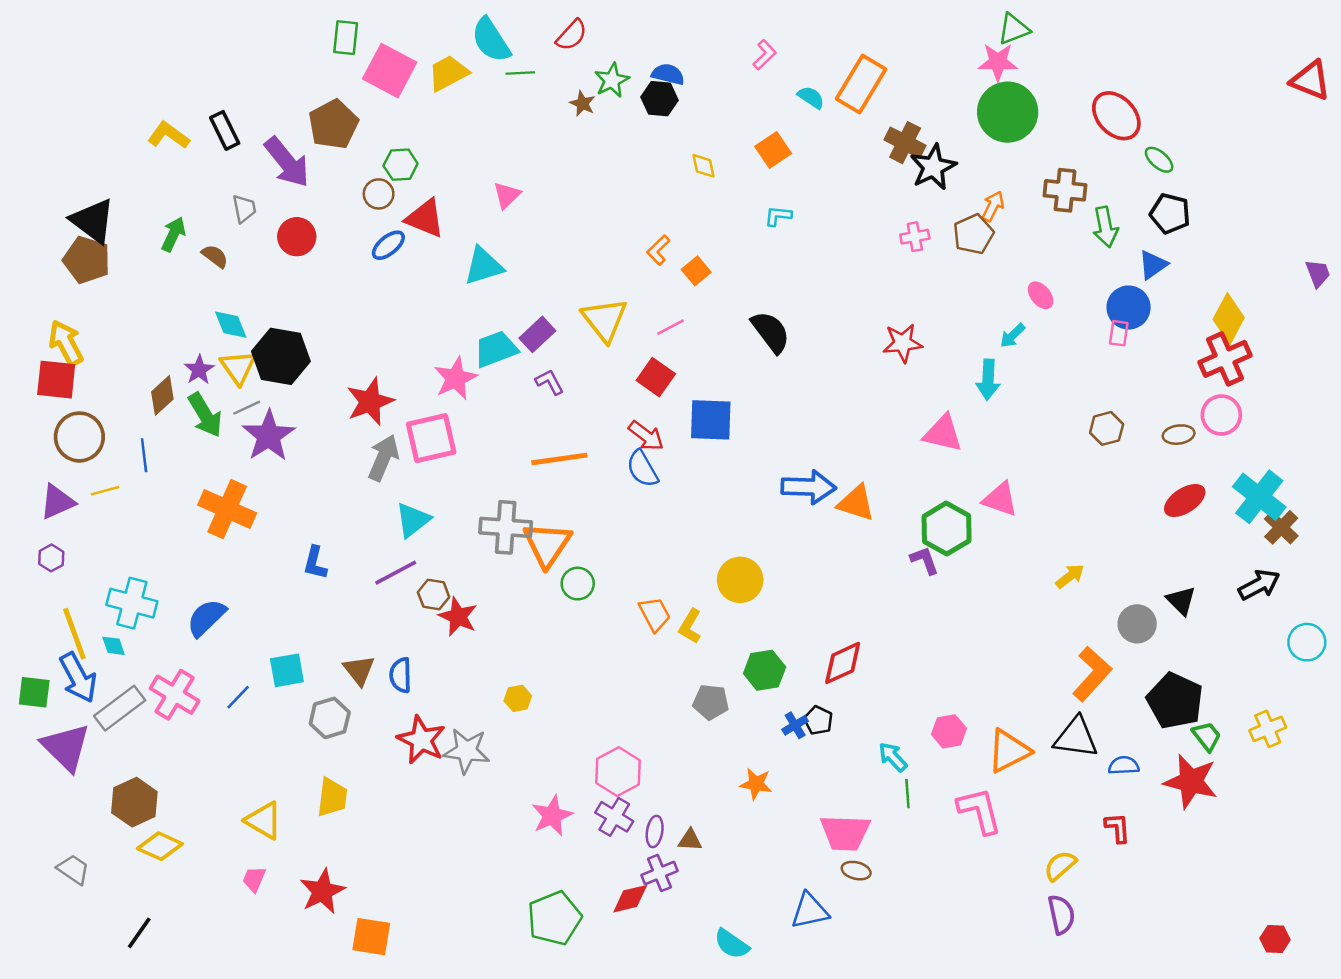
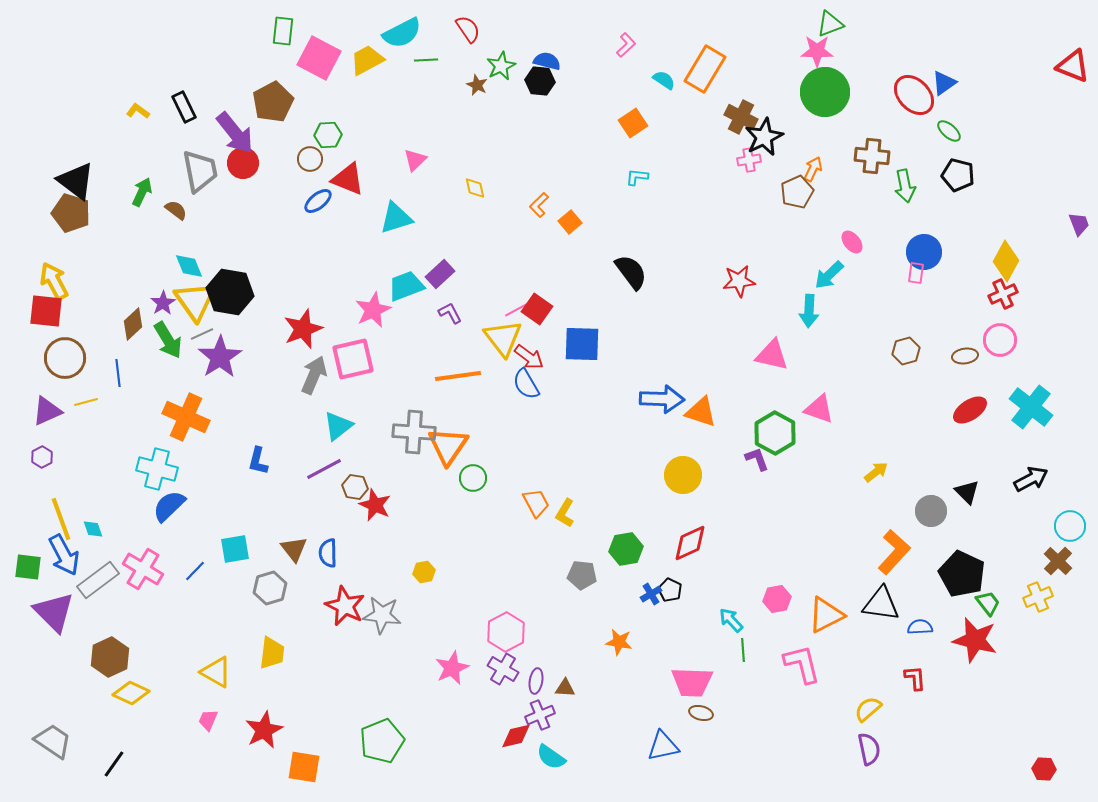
red semicircle: (572, 35) -> (468, 29), turned -76
cyan semicircle: (491, 40) -> (402, 33), turned -84
yellow L-shape: (169, 135) -> (138, 111), size x0.7
yellow diamond: (703, 166) -> (475, 188), moved
gray trapezoid: (244, 209) -> (200, 171), size x1.8
red circle: (297, 237) -> (243, 163), moved
pink cross: (915, 237) -> (749, 160), moved
blue triangle: (1153, 265) -> (944, 83), moved
yellow triangle: (605, 320) -> (503, 338), moved
pink line: (670, 327) -> (516, 310), moved
cyan arrow: (1012, 336) -> (829, 275), size x1.4
red cross: (1225, 359) -> (1003, 294), size x0.7
yellow triangle: (238, 367) -> (195, 301), size x1.4
brown cross: (1281, 527) -> (1058, 561), moved
yellow circle: (740, 580) -> (683, 475), moved
cyan cross: (132, 603) -> (157, 469), moved
gray trapezoid: (73, 869) -> (53, 741), moved, size x1.4
green pentagon: (554, 918) -> (382, 741), moved
cyan semicircle: (732, 944) -> (551, 757), moved

